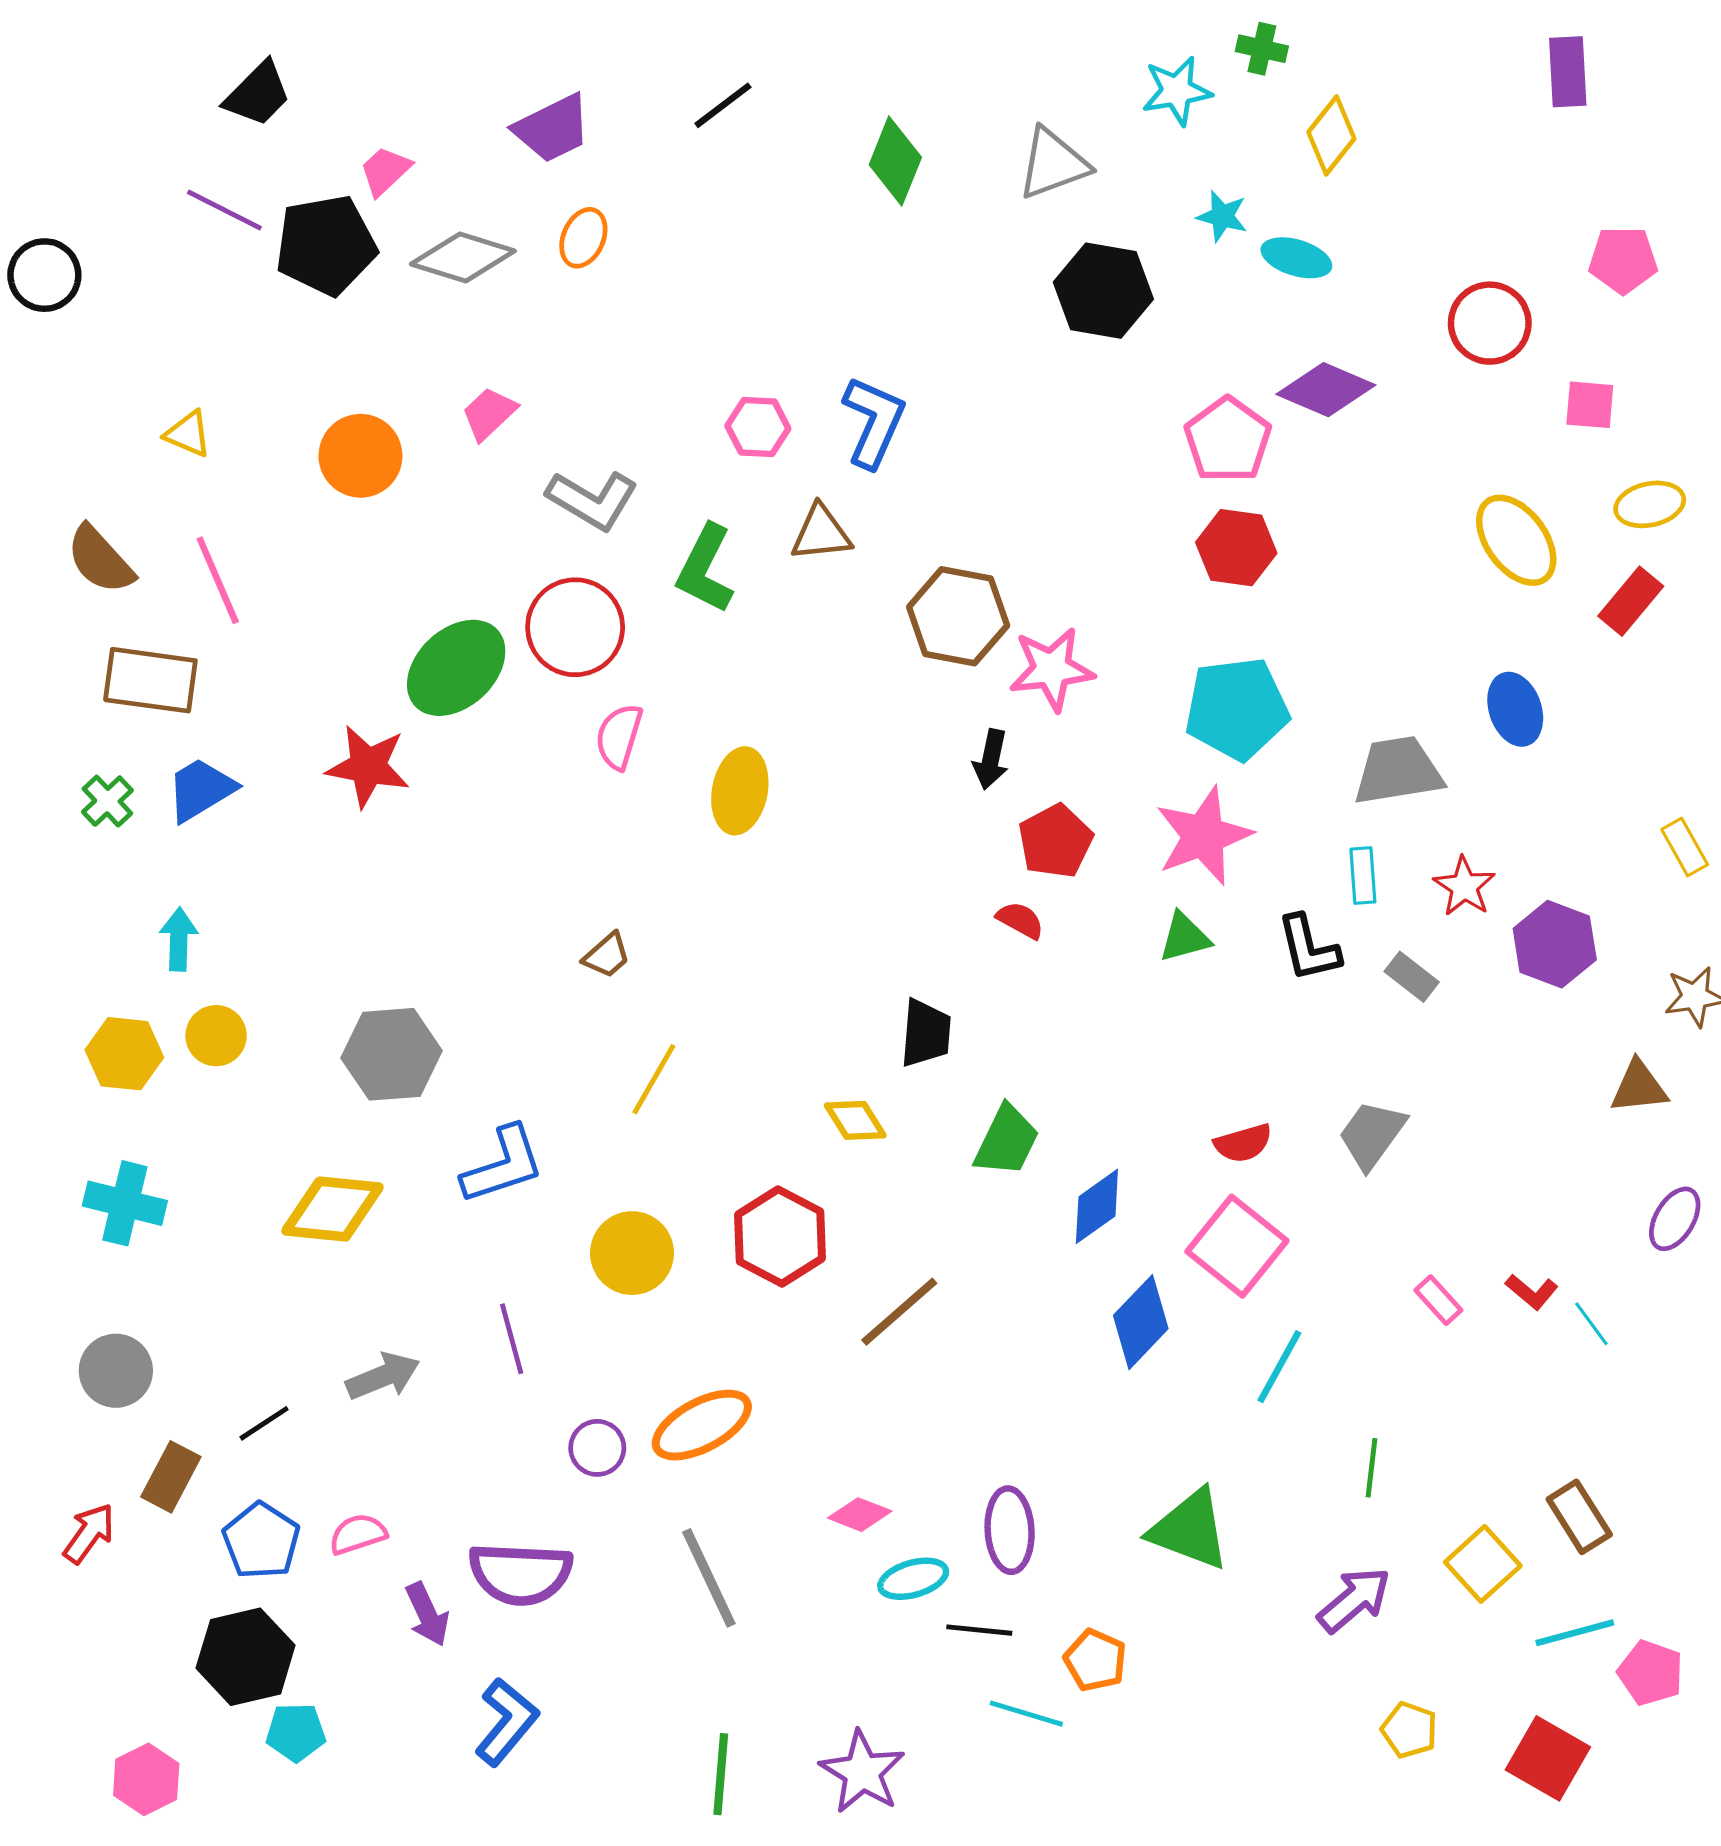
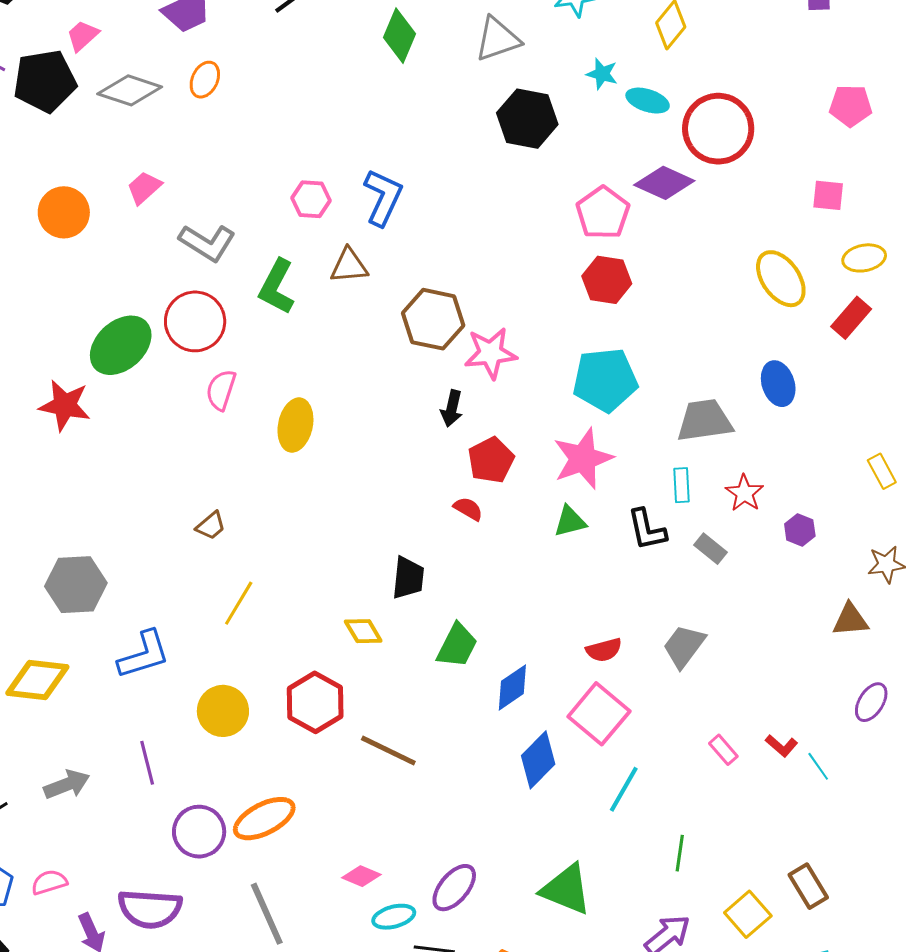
red circle: (1490, 323) -> (718, 129), moved, size x1.4
purple hexagon: (1555, 944) -> (800, 530), size x0.6
brown line: (899, 1312) -> (388, 751), turned 66
purple circle: (597, 1448) -> (199, 832), size x1.5
purple ellipse: (1010, 1530) -> (454, 888), turned 42

